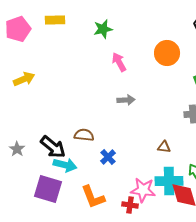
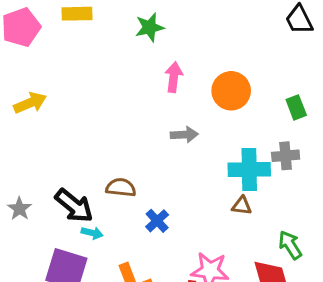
orange circle: (167, 53) -> (231, 91), moved
pink arrow: (119, 62) -> (174, 77), turned 36
cyan arrow: (65, 165) -> (92, 233), size x0.6
cyan cross: (169, 181) -> (249, 169), moved

